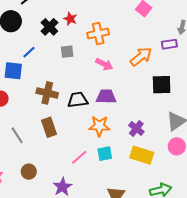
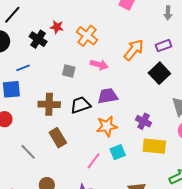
orange cross: (98, 33) -> (87, 36), turned -30
purple rectangle: (169, 44) -> (163, 46), moved
blue line: (29, 52) -> (23, 68), turned 32
gray square: (67, 52) -> (69, 71), moved, turned 32
black square: (162, 85) -> (159, 73), turned -30

